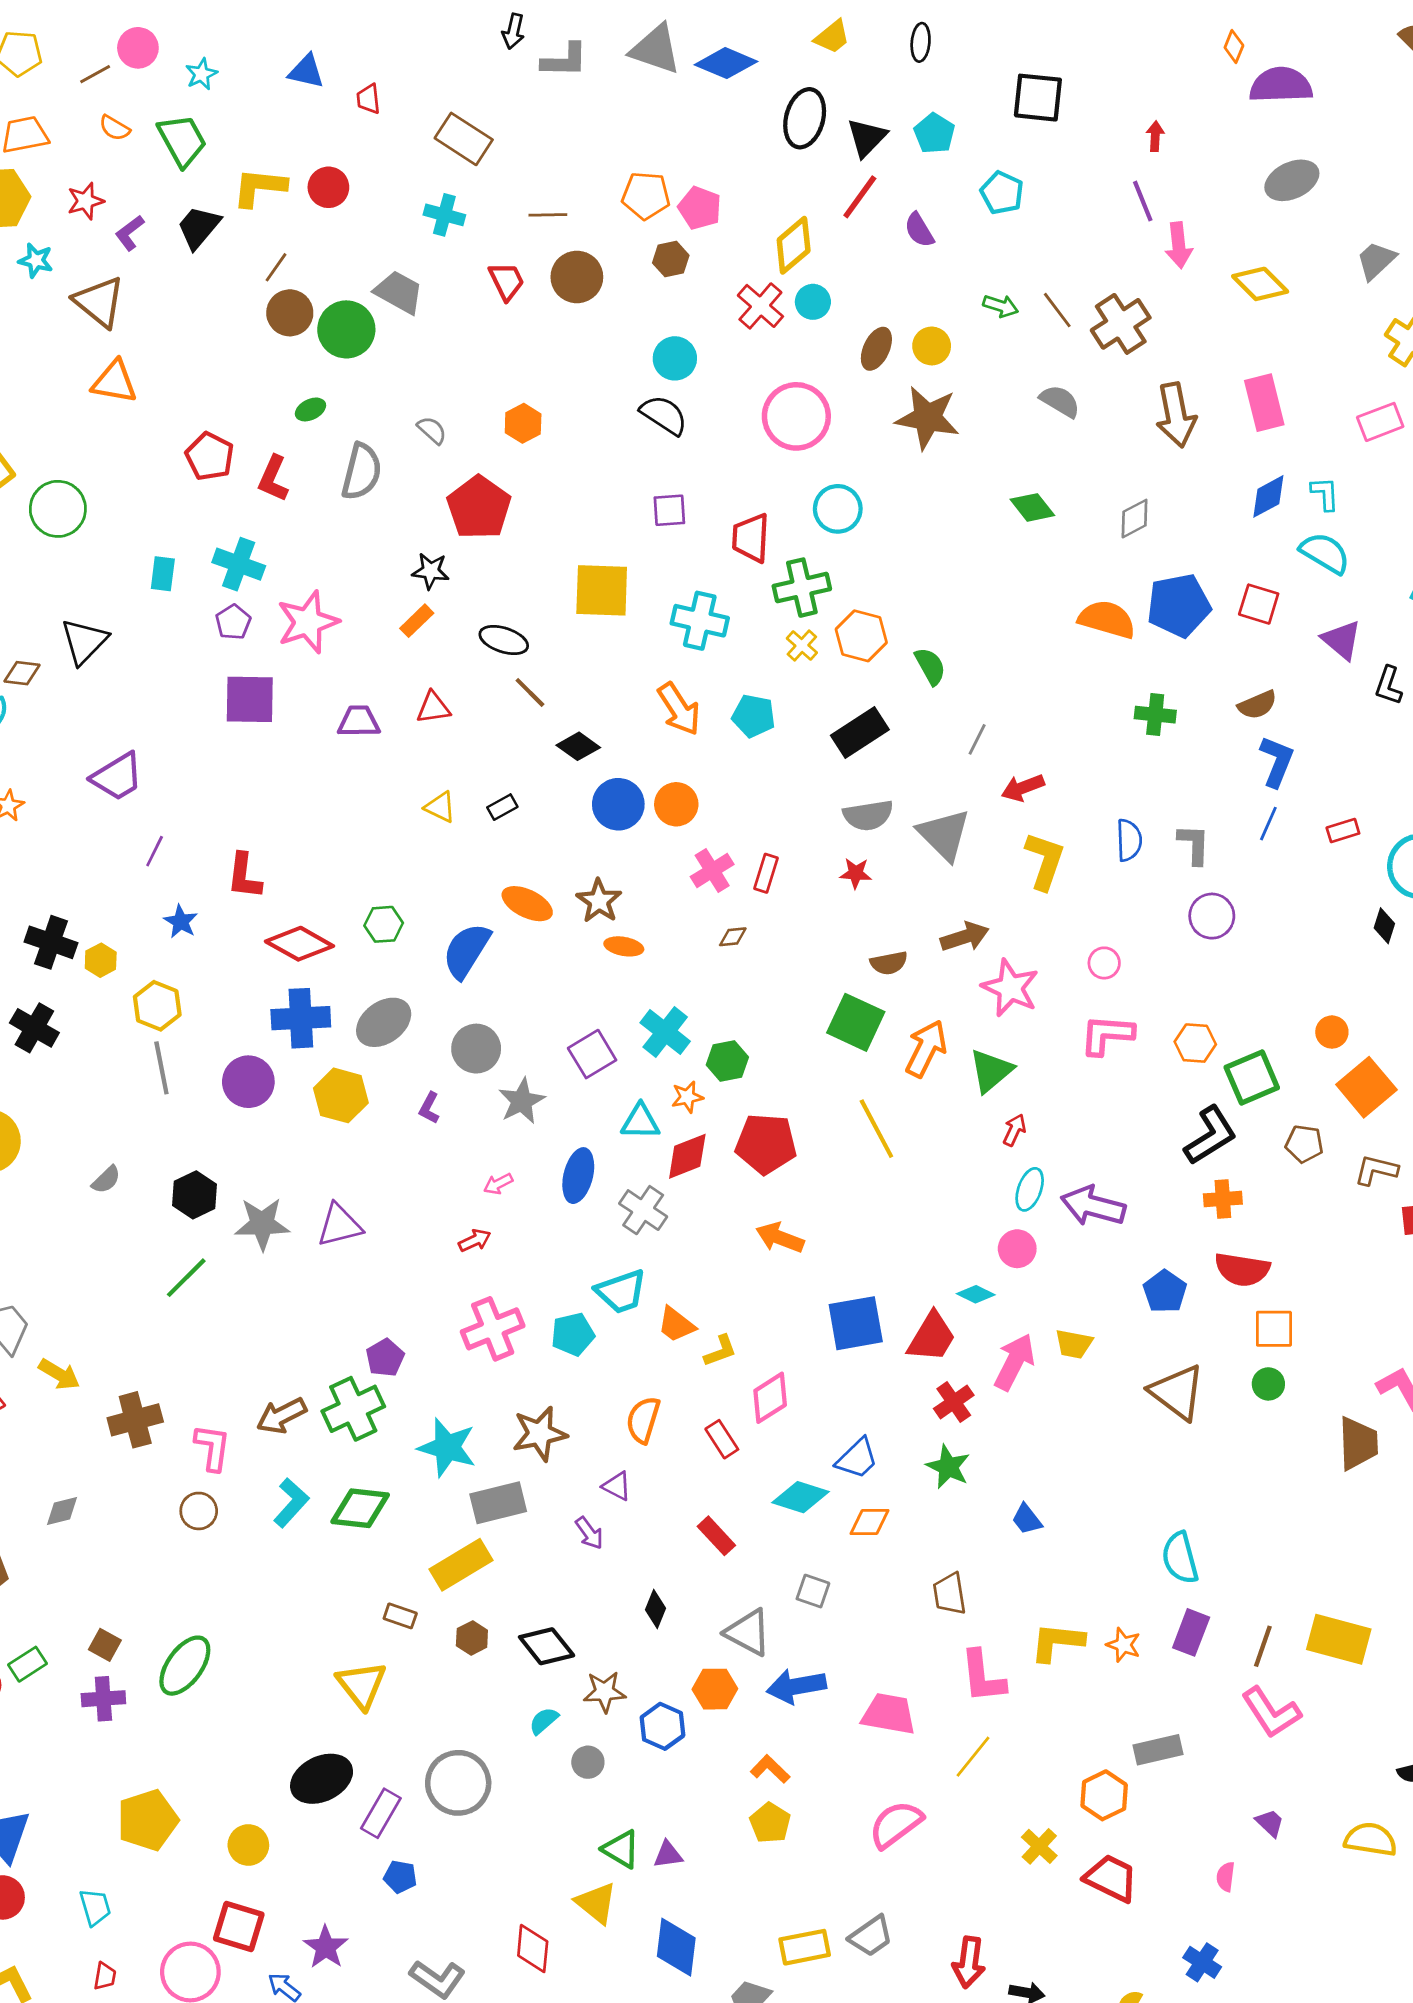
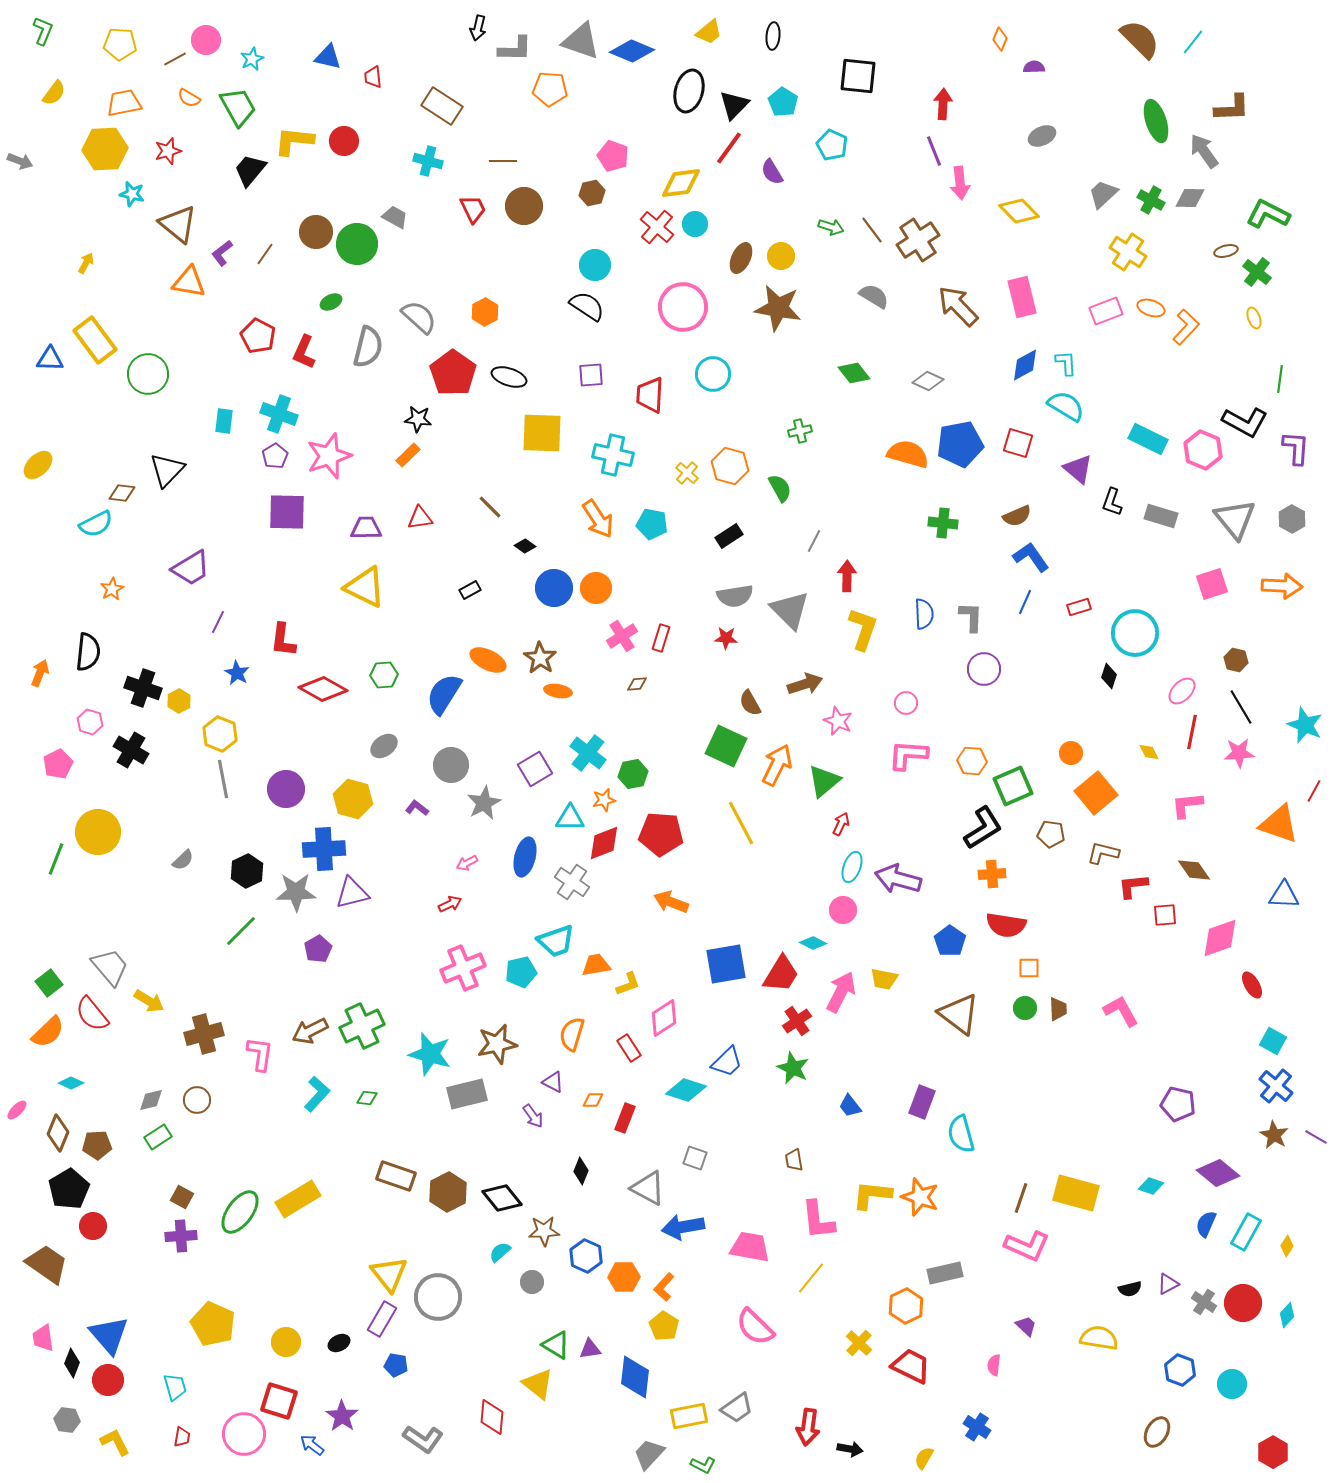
purple semicircle: (1281, 85) -> (1034, 67), size x0.5
red arrow: (1155, 136) -> (943, 104), size x1.4
gray ellipse: (1292, 180) -> (1042, 136), size x0.7
orange pentagon: (646, 196) -> (550, 89), moved
purple L-shape: (130, 233) -> (222, 253), moved
yellow diamond: (794, 245) -> (681, 183), turned 33
brown line: (276, 267) -> (265, 254), moved
gray trapezoid: (399, 292) -> (395, 217), size x0.7
brown arrow: (1176, 415) -> (958, 306), turned 147
gray semicircle: (432, 430) -> (419, 317), size x1.6
gray diamond: (1135, 519) -> (928, 381), turned 52
green cross: (802, 588) -> (800, 431), moved, size x0.6
black ellipse: (504, 640) -> (509, 377), moved
black rectangle: (860, 732) -> (729, 536), size x0.7
black diamond: (578, 746) -> (525, 546), size x0.7
blue L-shape: (1277, 761) -> (1031, 557), turned -57
red arrow: (1023, 788) -> (847, 576), turned 112
yellow triangle: (440, 807) -> (365, 587), moved, size x1.8
brown semicircle: (889, 963) -> (750, 703), turned 72
pink star: (1010, 988) -> (838, 721), size x0.7
blue cross: (301, 1018) -> (324, 849), moved
gray ellipse: (384, 1022) -> (384, 746), size x0.7
purple L-shape: (429, 1108) -> (417, 808), turned 100
orange trapezoid: (676, 1325) -> (596, 965), turned 132
orange square: (1274, 1329) -> (1029, 968), size x0.7
purple pentagon: (385, 1358) -> (318, 949), moved
brown trapezoid: (1358, 1443) -> (1058, 1009), moved, size x0.6
green diamond: (360, 1508) -> (367, 1098), size x0.5
brown circle: (199, 1511) -> (197, 1100), moved
orange diamond: (869, 1522) -> (593, 1100), moved, size x0.7
red rectangle: (716, 1536) -> (625, 1118), turned 64
yellow rectangle: (461, 1565) -> (298, 1199), moved
brown trapezoid: (950, 1594) -> (794, 1160), size x0.7
brown rectangle: (400, 1616) -> (396, 1176), size x1.6
purple rectangle: (1191, 1632) -> (922, 1102), moved
brown hexagon: (472, 1638) -> (448, 1192), size x1.6
orange star: (1123, 1645) -> (920, 1197), size x1.5
green rectangle: (28, 1664) -> (158, 1137), moved
yellow triangle: (362, 1685) -> (389, 1274), moved
orange hexagon: (715, 1689) -> (624, 1277), moved
pink L-shape: (1271, 1712) -> (1027, 1246), turned -33
orange L-shape: (770, 1769) -> (664, 1287), turned -92
black ellipse: (322, 1779) -> (339, 1343), moved, size x0.5
yellow pentagon: (148, 1820) -> (213, 1324), turned -30
pink semicircle: (896, 1824) -> (755, 1327), turned -99
blue diamond: (676, 1947) -> (635, 1377), moved

